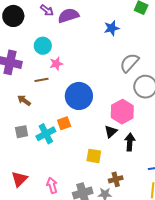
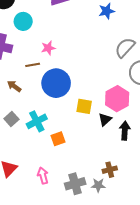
cyan circle: (43, 46) -> (23, 21), moved
blue circle: (79, 96) -> (56, 83), moved
orange square: (64, 123) -> (58, 139), moved
gray square: (22, 132) -> (11, 119), turned -32
yellow square: (94, 156) -> (84, 106), moved

